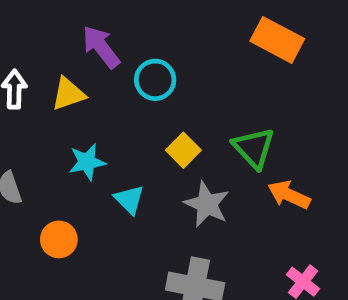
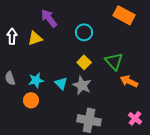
cyan circle: (155, 80) -> (84, 32), moved
cyan star: (87, 162) -> (36, 80), moved
gray star: (207, 204) -> (82, 85), moved

